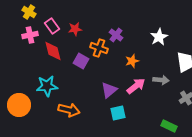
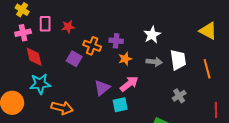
pink rectangle: (52, 26) -> (45, 24), turned 35
purple cross: (116, 35) -> (116, 41), moved, turned -32
red diamond: (53, 51) -> (34, 57), moved
gray arrow: (161, 80) -> (154, 62), moved
cyan square: (118, 113) -> (120, 105), moved

